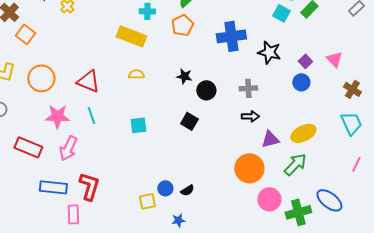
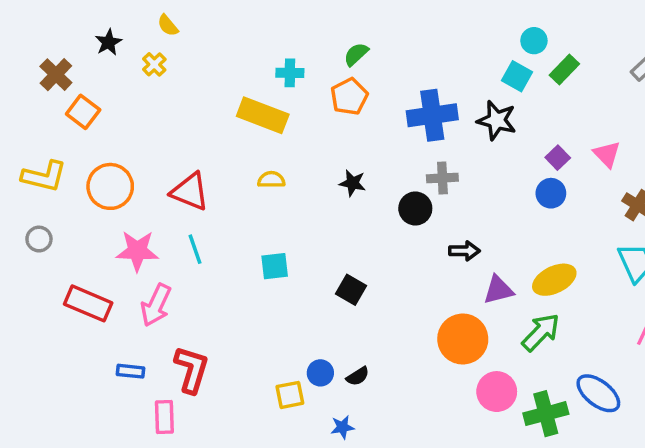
black star: (269, 52) -> (497, 120), moved
gray cross: (248, 88) -> (442, 178), moved
black circle: (206, 90) -> (415, 208), moved
black square: (189, 121) -> (351, 290), moved
blue rectangle: (53, 187) -> (131, 371), size x0.6

